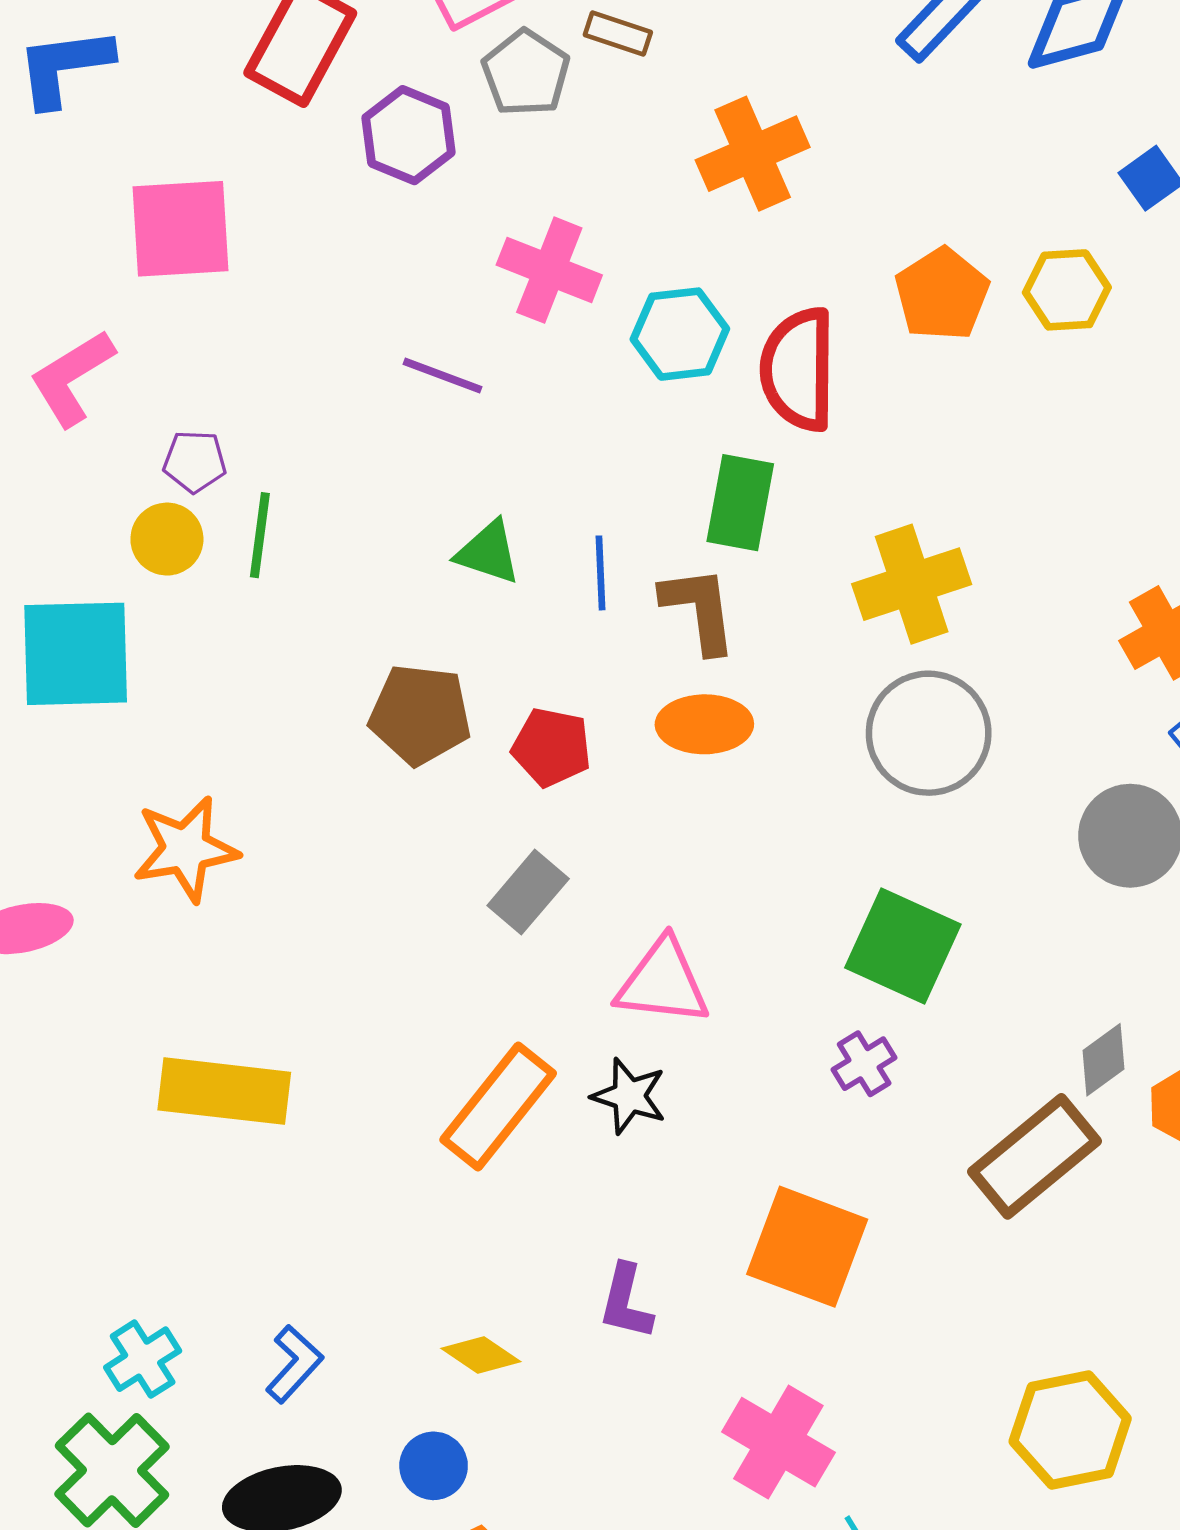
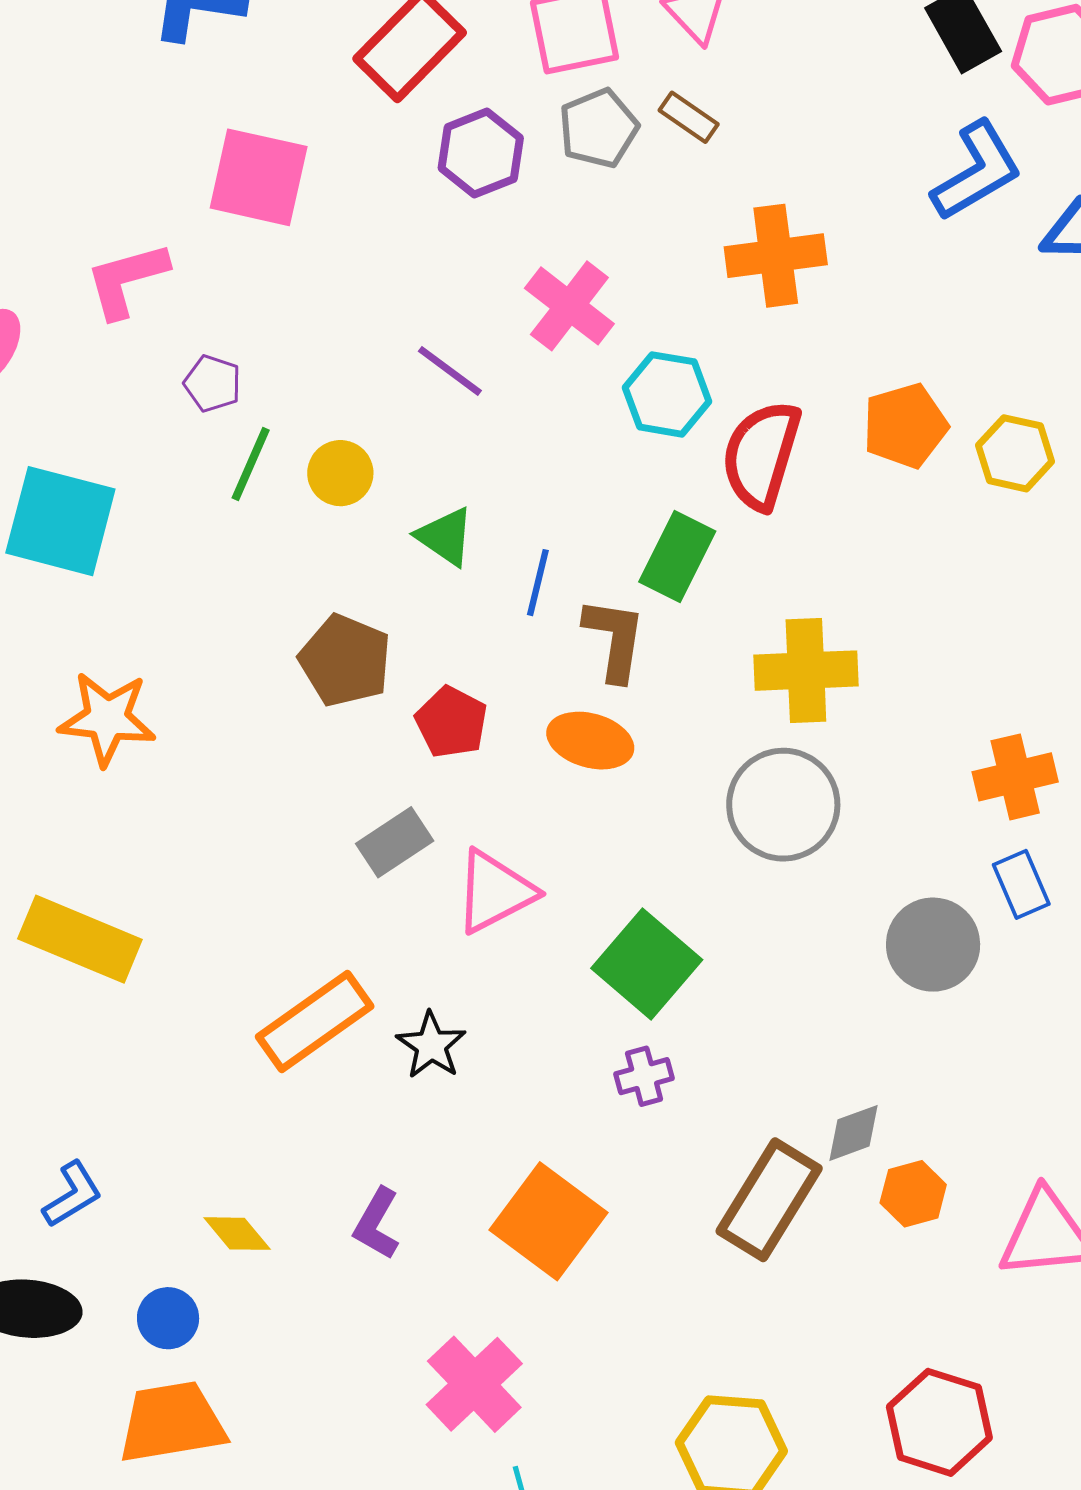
yellow circle: (167, 539) -> (340, 473), moved
green square: (903, 946) -> (647, 964), moved
pink triangle: (663, 982) -> (495, 892), moved, turned -50
brown rectangle: (1035, 1156) -> (769, 1200), turned -35

